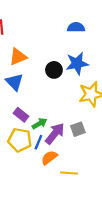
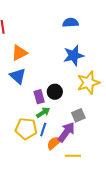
black circle: (54, 70) -> (55, 92), moved
purple rectangle: (21, 115) -> (39, 97), moved, turned 40
purple arrow: (55, 134) -> (66, 132), moved

